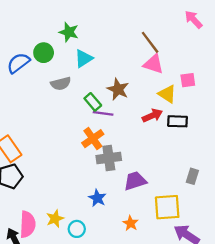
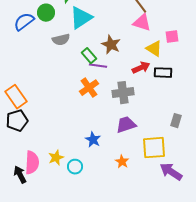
cyan triangle: (84, 58) -> (81, 18), size x1.4
gray cross: (109, 158) -> (123, 93), moved

